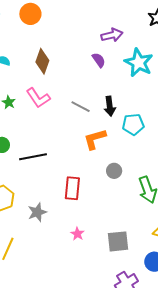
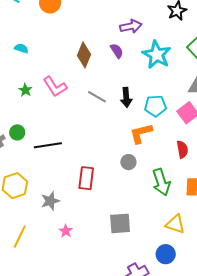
brown diamond: (42, 61) -> (84, 55), moved
cyan pentagon: (133, 124) -> (155, 106), moved
orange L-shape: (95, 139) -> (141, 133), moved
pink star: (77, 234) -> (66, 231), moved
gray square: (118, 241) -> (120, 223), moved

